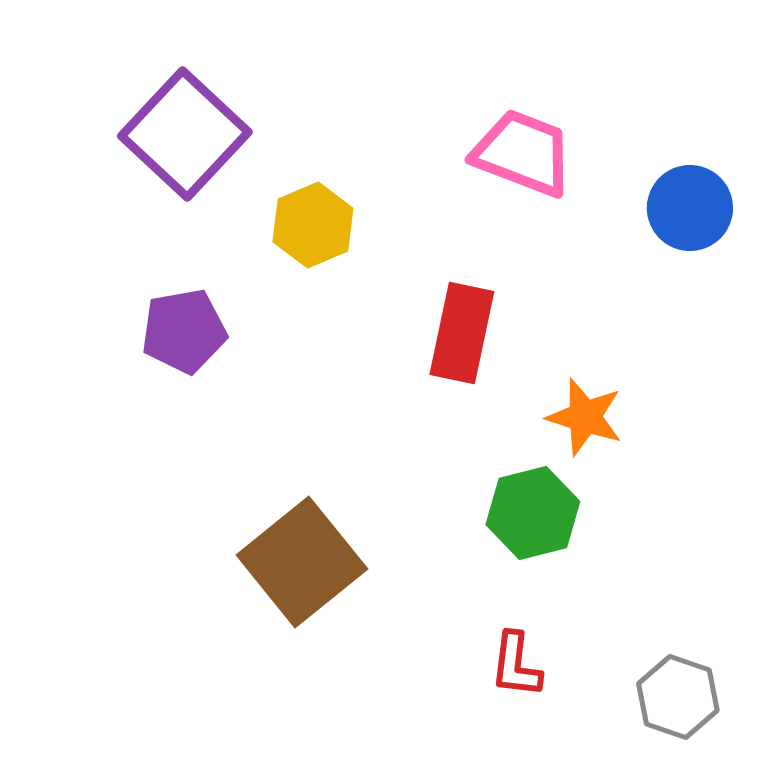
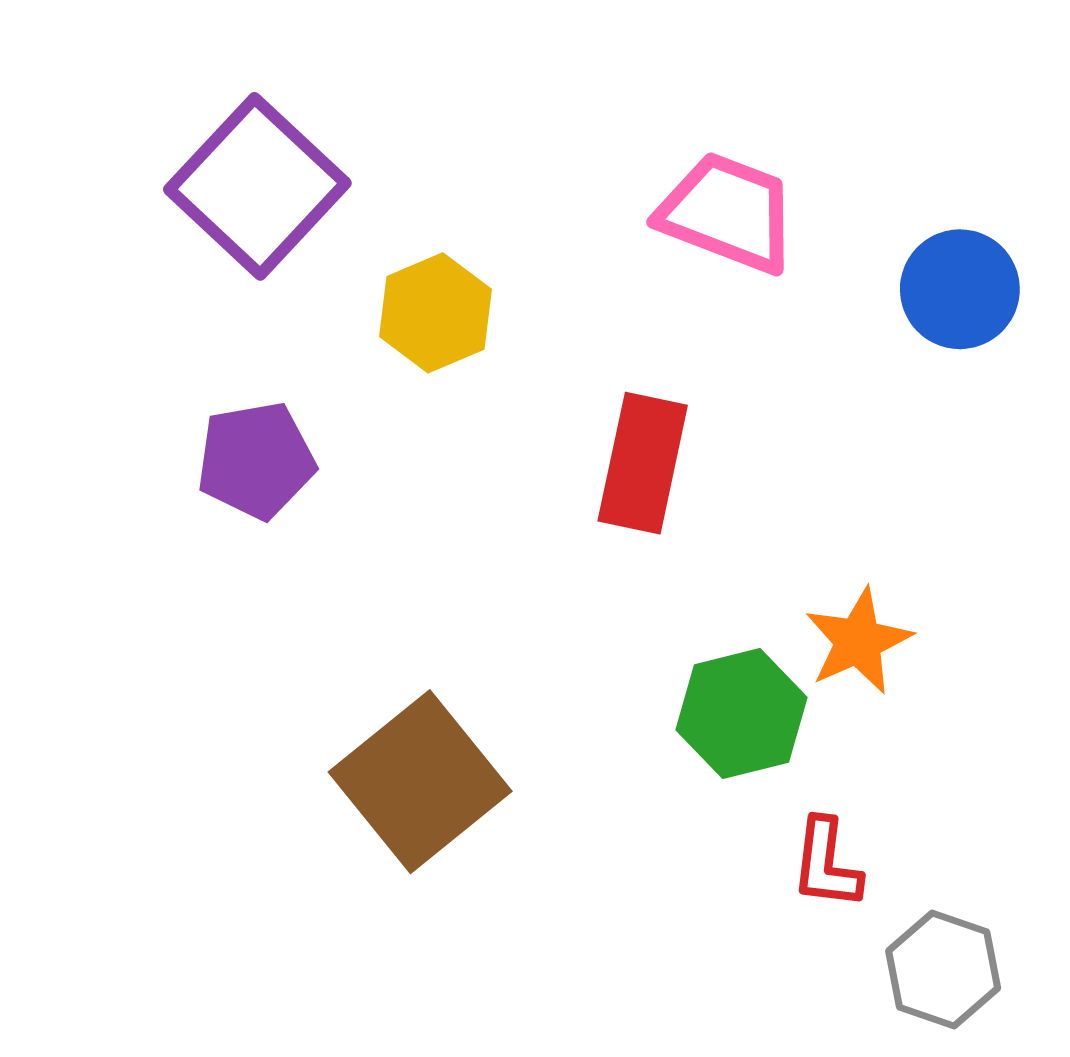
orange star: (585, 417) -> (858, 641), moved, turned 30
red L-shape: (516, 665) -> (826, 864), moved

